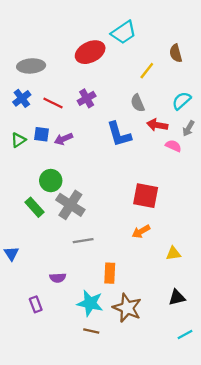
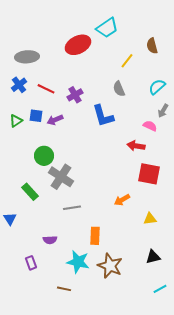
purple cross: (87, 98) -> (75, 95), moved
red arrow: (157, 125) -> (136, 146), moved
red square: (146, 196) -> (149, 174), moved
green rectangle: (35, 207) -> (30, 192), moved
brown line: (91, 331) -> (64, 289), moved

